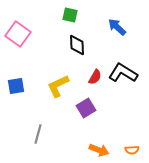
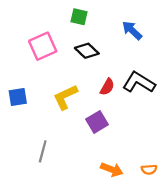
pink square: (18, 34) -> (43, 46), moved, turned 30
black diamond: (77, 45) -> (87, 51), turned -45

